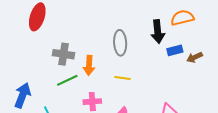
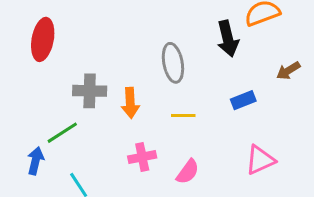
blue rectangle: (175, 50) -> (243, 100), moved
green line: (67, 80) -> (62, 133), moved
blue arrow: (23, 95) -> (35, 161), size x0.7

